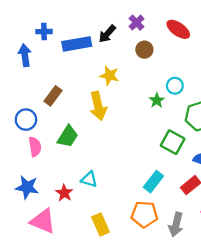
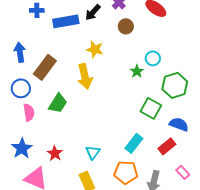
blue arrow: (25, 55) -> (20, 52), moved
brown rectangle: (53, 96) -> (45, 67), size x1.4
cyan triangle: (89, 179) -> (93, 152), moved, turned 49
blue star: (27, 187) -> (22, 148), turned 30

